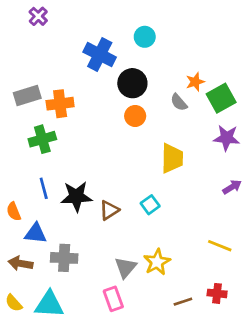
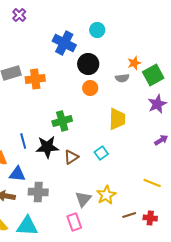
gray semicircle: (179, 102) -> (122, 78), turned -56
purple star: (227, 138) -> (157, 104), turned -30
green cross: (42, 139) -> (62, 121), moved
brown line: (183, 302) -> (129, 215), moved

